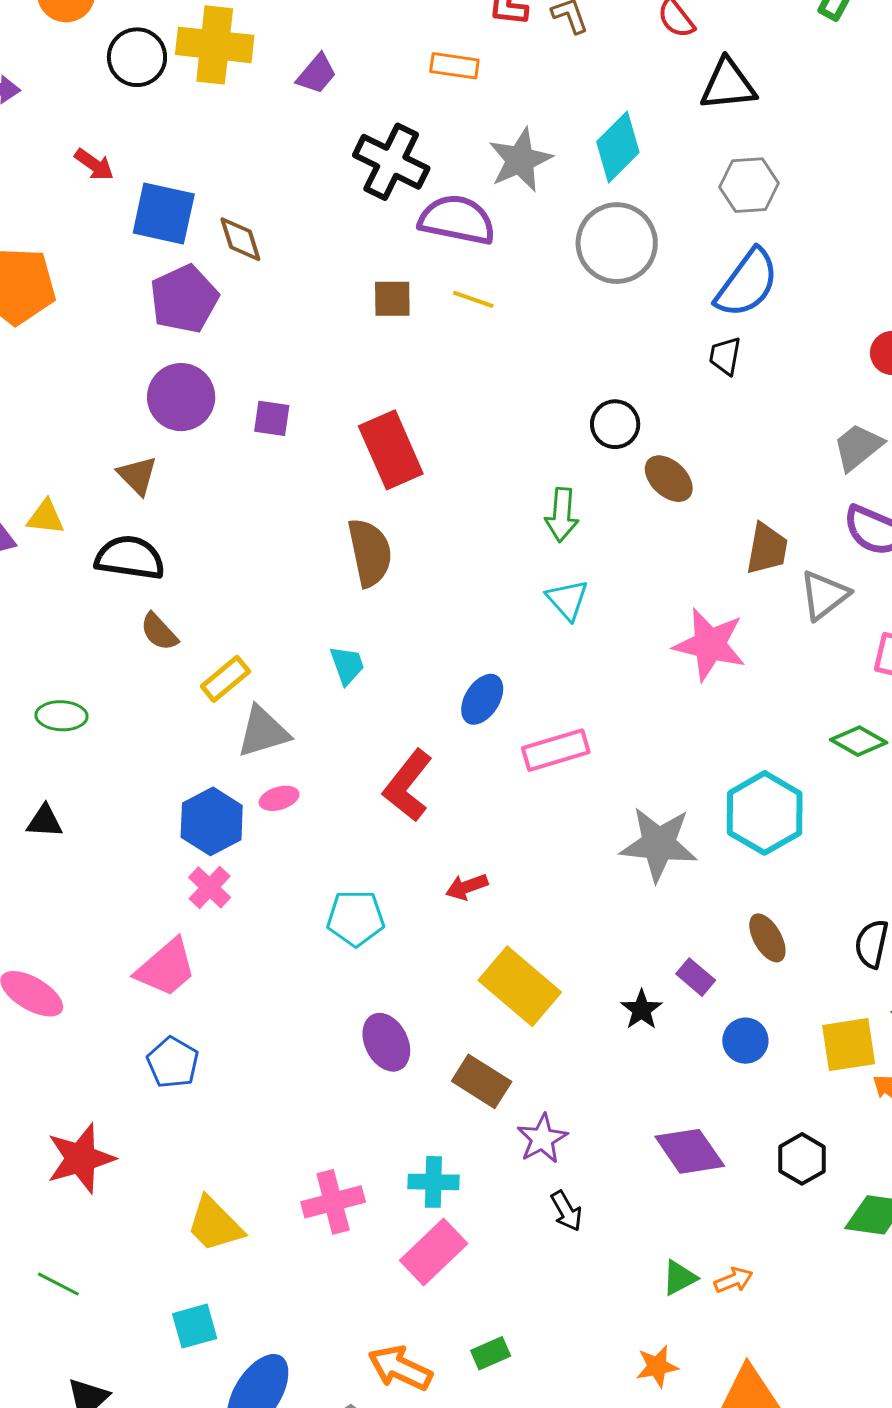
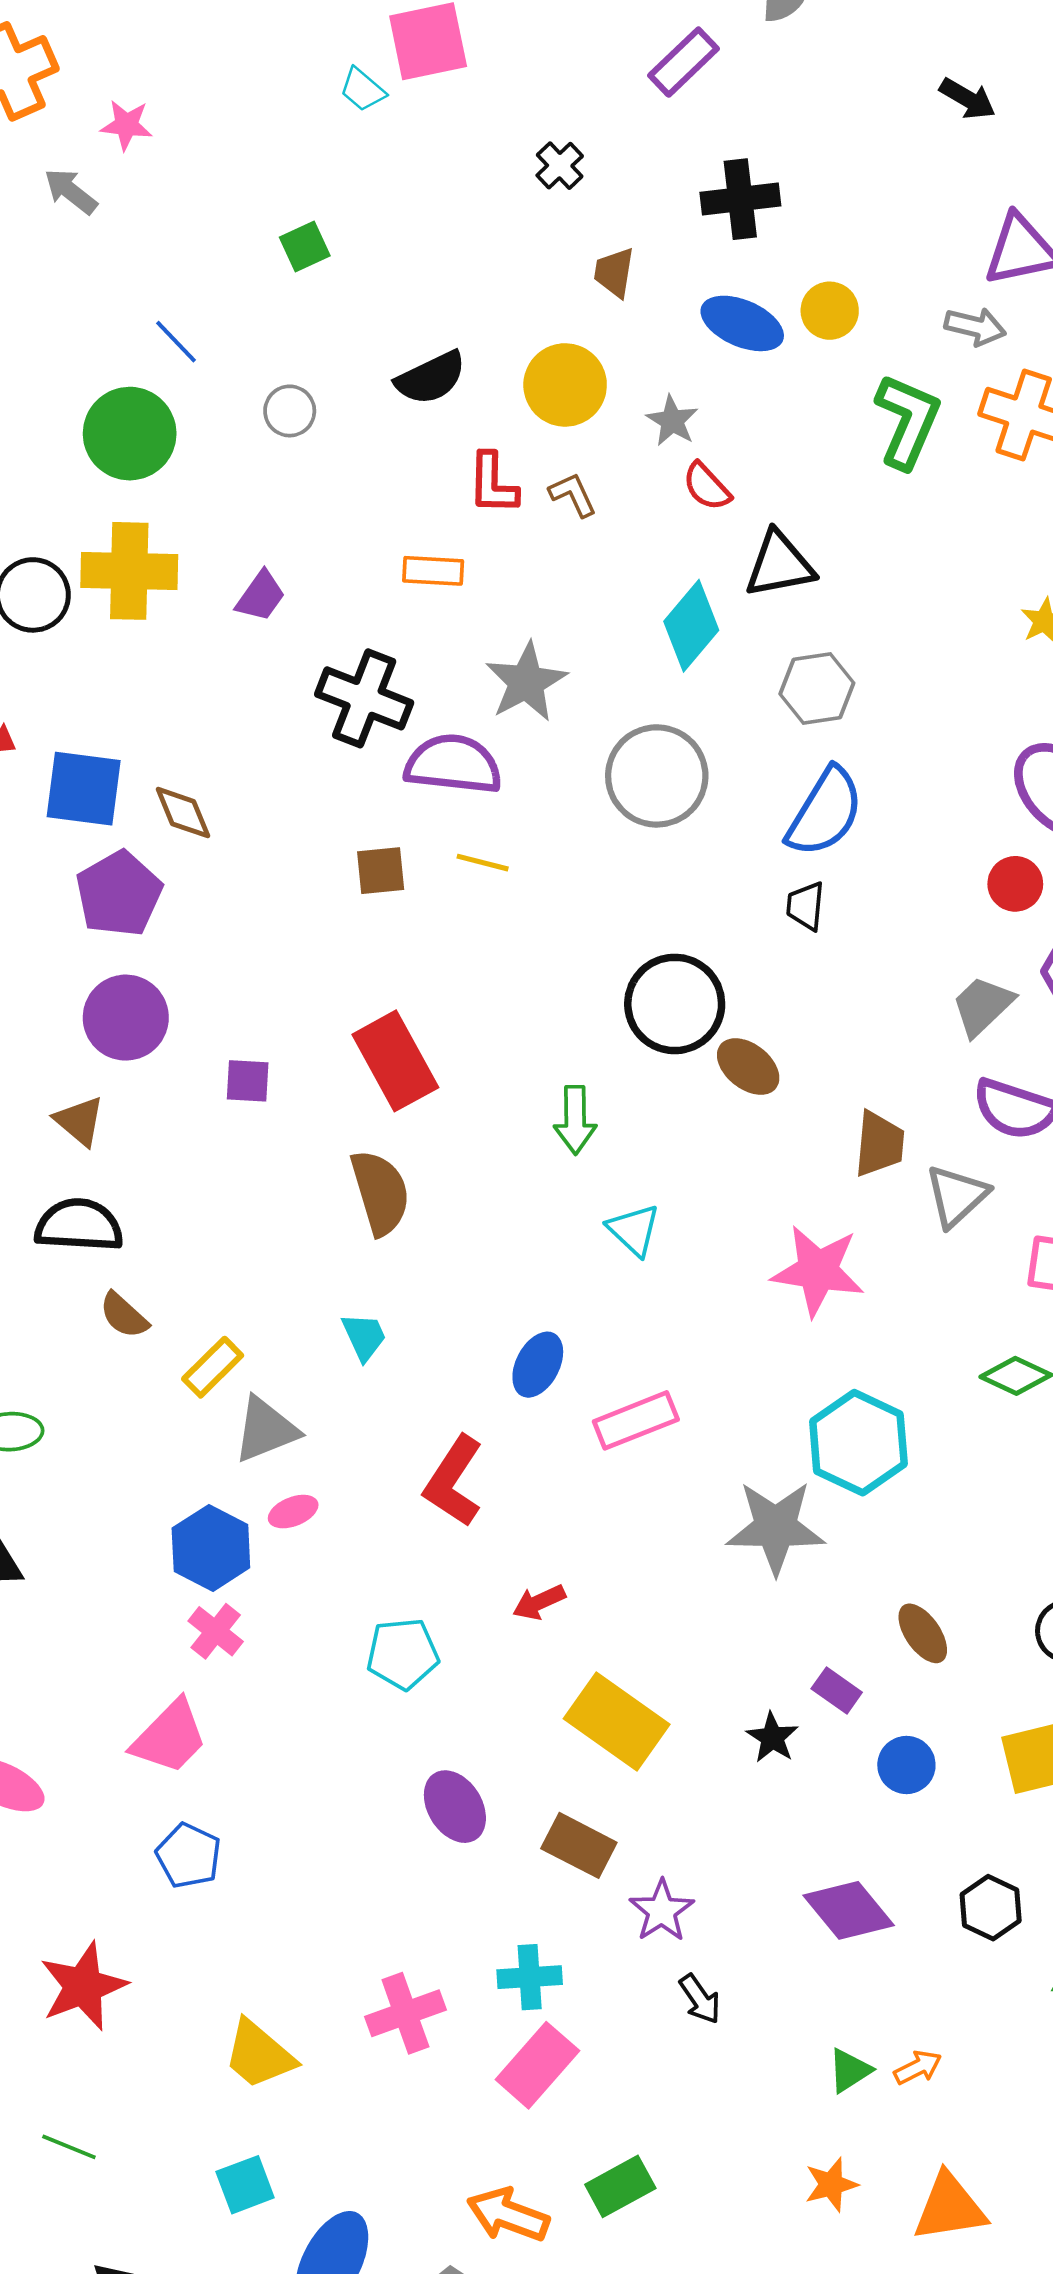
cyan diamond: (618, 147) -> (691, 626), moved
purple square: (272, 418) -> (248, 1081), moved
black circle: (615, 424) -> (675, 1004), size x1.6
green arrow: (562, 515) -> (575, 1120), moved
cyan hexagon: (765, 813) -> (858, 1443), moved
green rectangle: (491, 1353) -> (620, 2186), size x1.4

